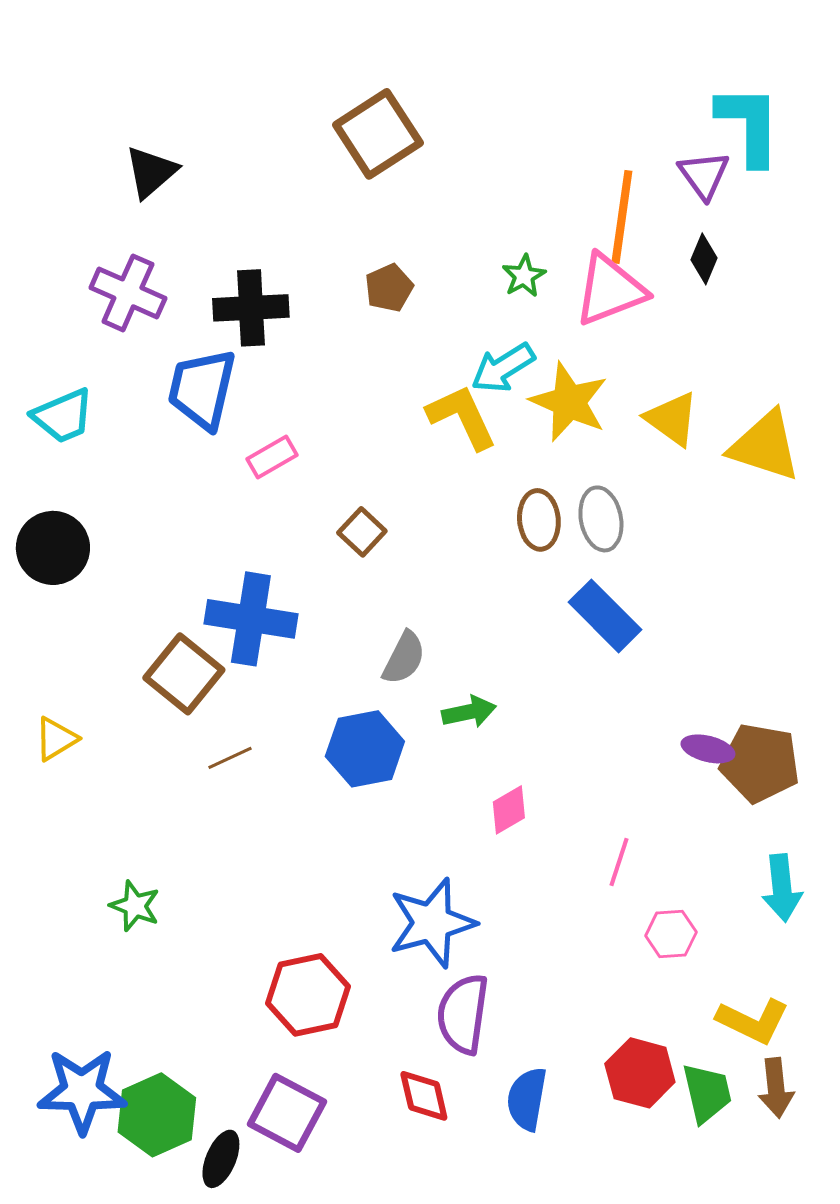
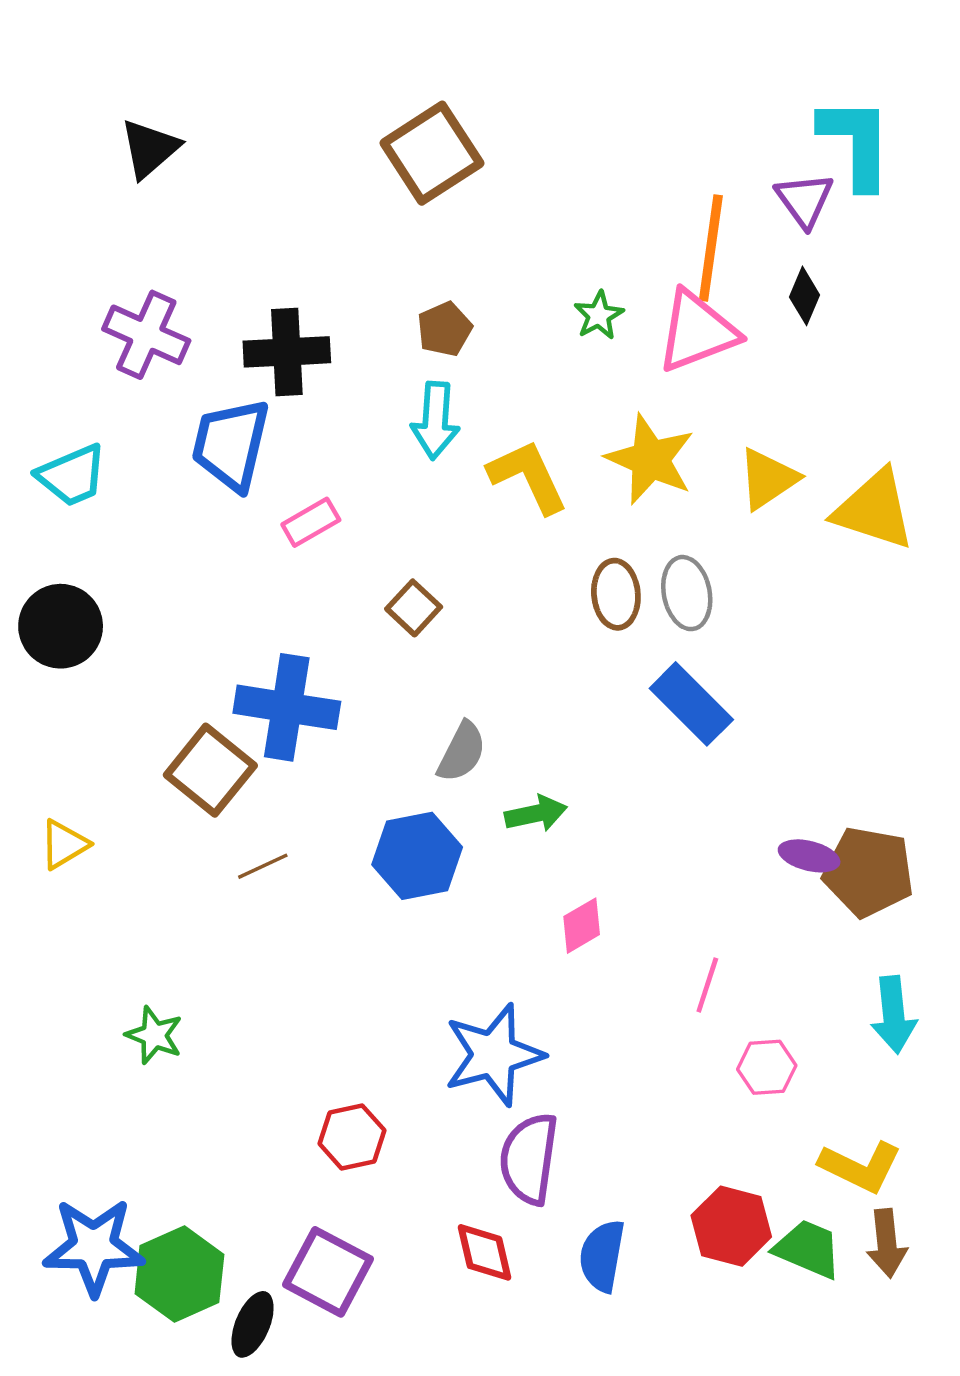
black triangle: (151, 172) -> (150, 149), moved
cyan arrow: (503, 368) -> (435, 421), moved, turned -54
yellow triangle: (672, 419) -> (768, 479), turned 50
red hexagon: (308, 995) -> (352, 1137), size x0.7
green trapezoid: (707, 1093) -> (808, 1249), turned -54

